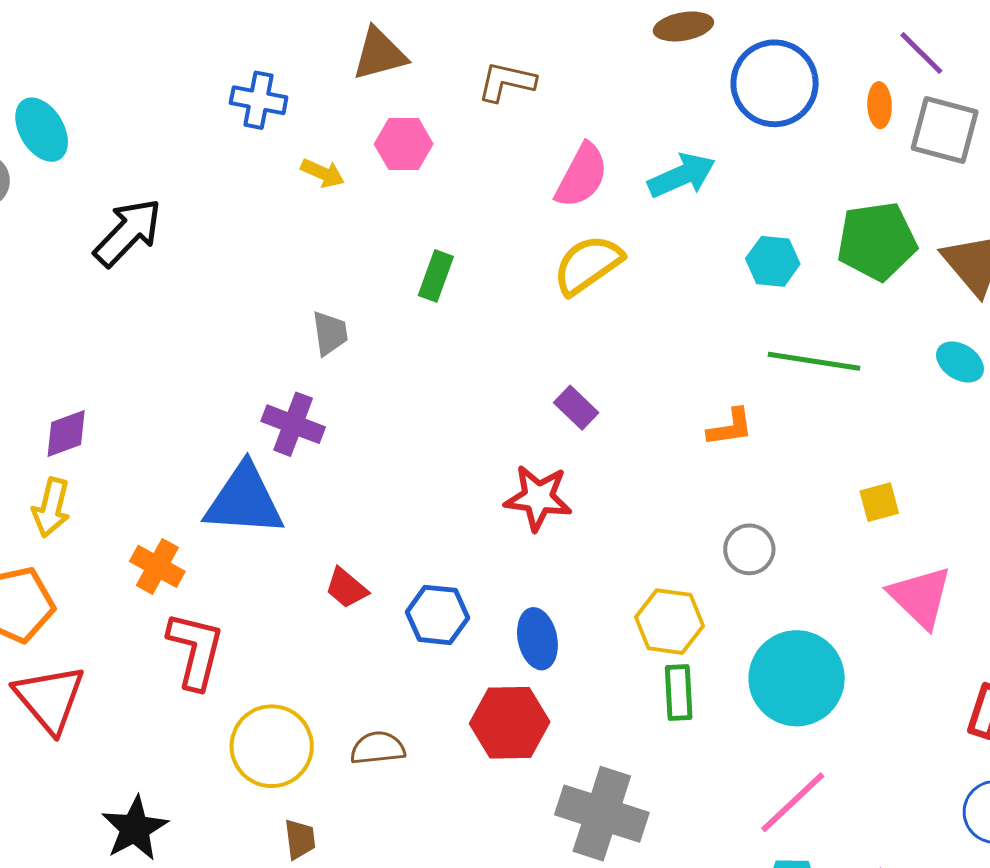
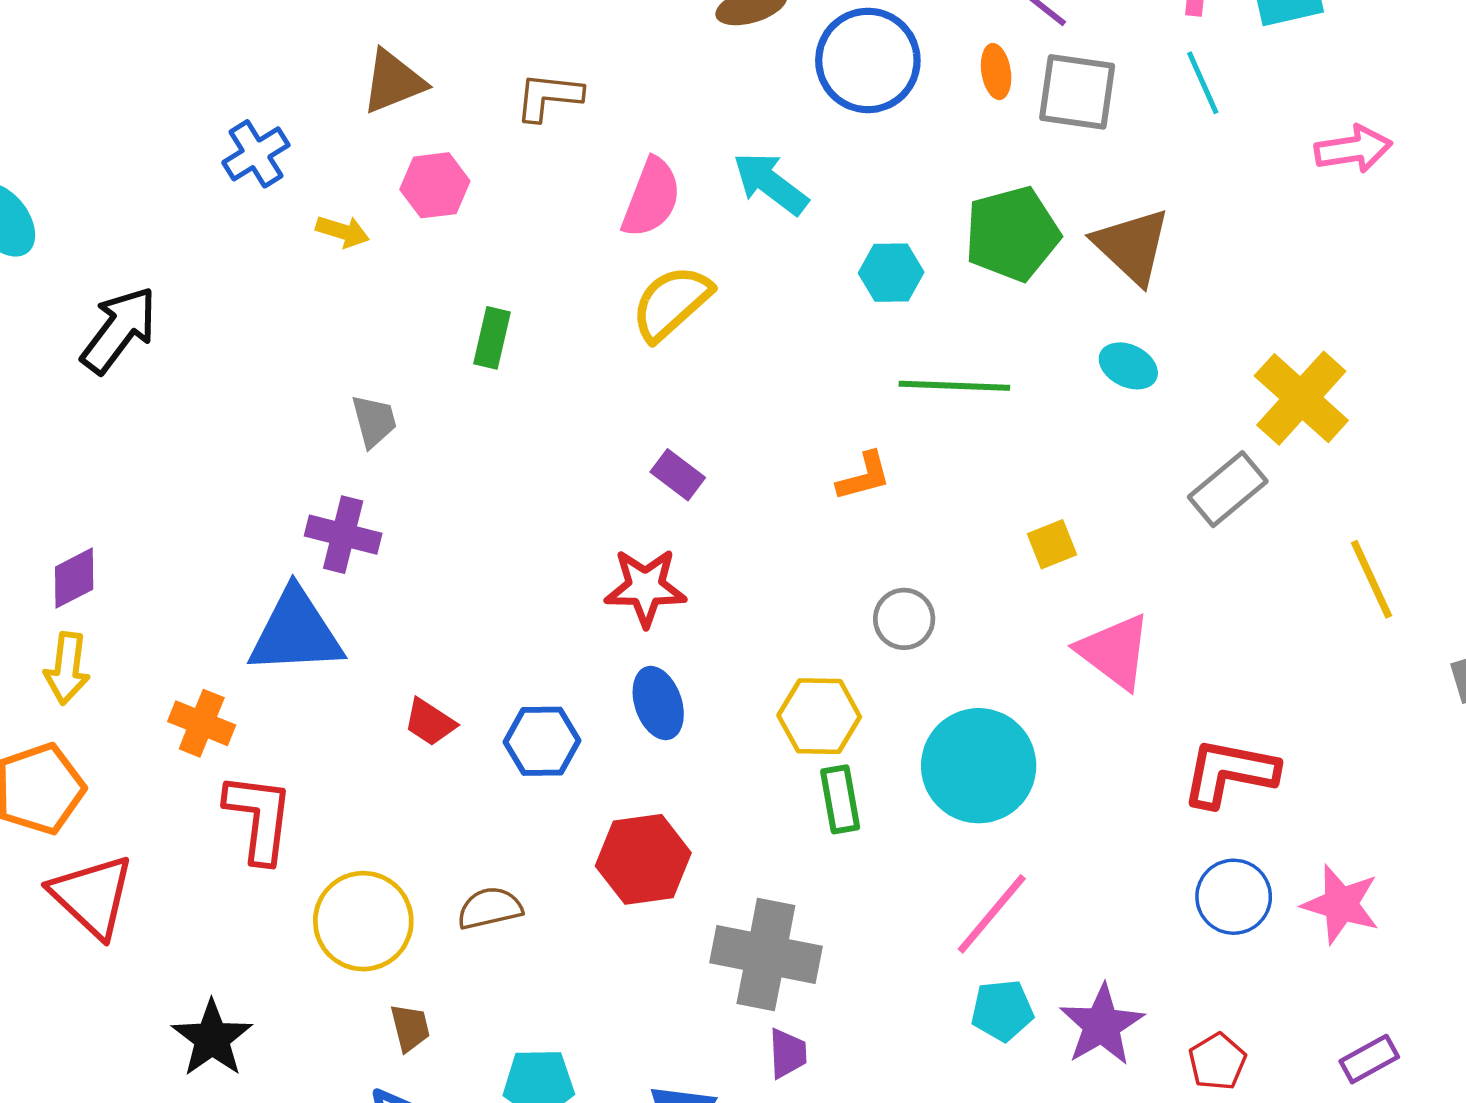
blue cross: (259, 100) -> (256, 154), turned -36
cyan arrow: (682, 175) -> (770, 183), turned -112
blue ellipse: (537, 639) -> (658, 703), moved

